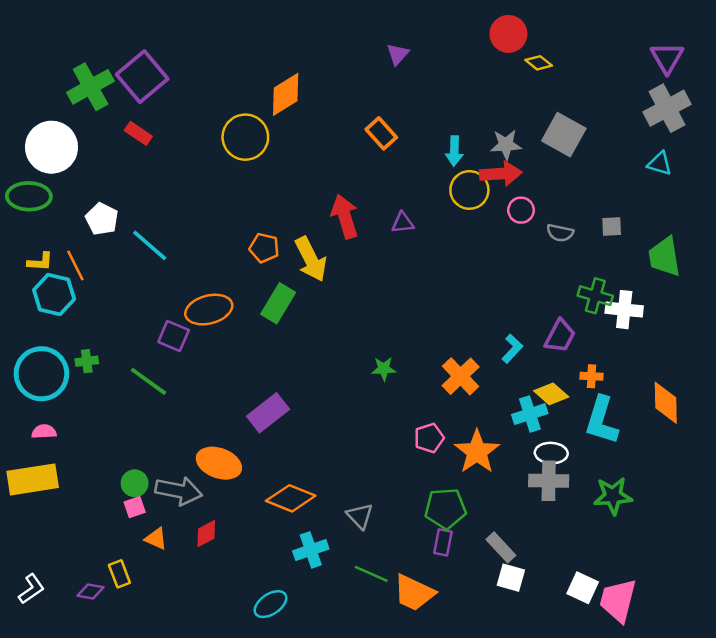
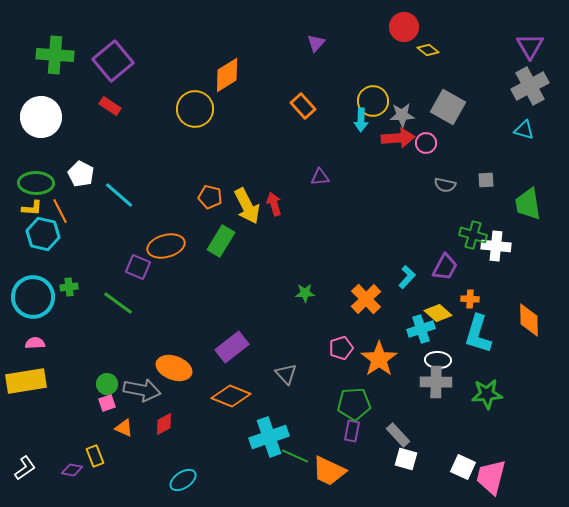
green cross: (91, 87) -> (55, 55), moved, turned 33
yellow circle: (469, 190) -> (373, 101), moved
green ellipse: (29, 196) -> (36, 183), moved
pink circle: (521, 210) -> (426, 143), moved
red arrow: (345, 216) -> (274, 204), moved, size x0.7
purple rectangle: (268, 413) -> (232, 347), moved
gray triangle: (360, 516) -> (286, 374), moved
cyan cross: (311, 550) -> (269, 437), moved, size x1.4
cyan ellipse: (271, 604) -> (183, 480), moved

